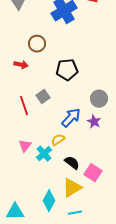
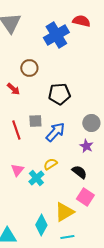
red arrow: (21, 65) -> (13, 89), turned 32
gray square: (43, 97) -> (35, 121), turned 32
blue arrow: (71, 118) -> (55, 132), moved
black semicircle: (72, 163) -> (79, 172), moved

